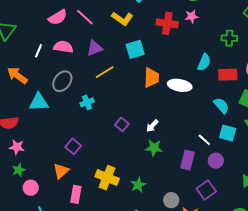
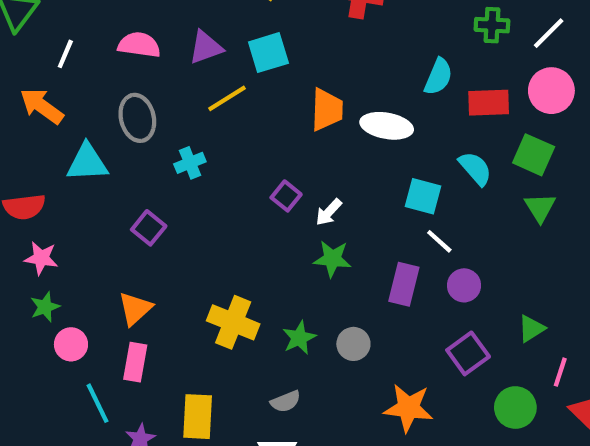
cyan square: (135, 49) -> (268, 53), moved
white line: (39, 51) -> (65, 54), moved
gray ellipse: (62, 81) -> (137, 118), turned -50
purple square: (122, 124) -> (286, 196), moved
cyan square: (228, 133) -> (423, 196), moved
purple square: (73, 146) -> (149, 228), moved
purple square: (206, 190) -> (468, 353), moved
pink rectangle: (76, 194) -> (135, 362), moved
gray circle: (171, 200) -> (353, 344), moved

